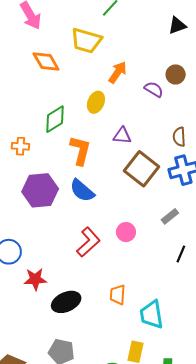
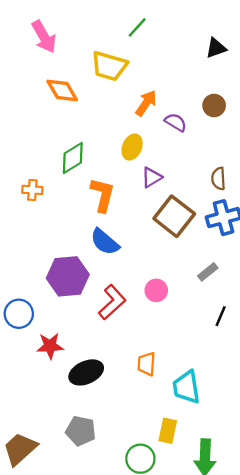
purple semicircle: (154, 89) -> (176, 122), moved
yellow ellipse: (96, 102) -> (132, 147), moved
purple triangle: (122, 136) -> (152, 177), turned -36
purple hexagon: (40, 190) -> (68, 276), moved

